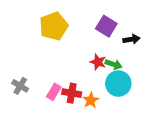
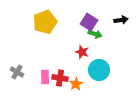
black arrow: (131, 39) -> (121, 20), moved
green arrow: (114, 64) -> (95, 34), moved
pink rectangle: (54, 92) -> (45, 77), turned -32

